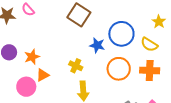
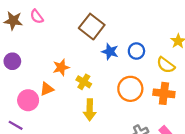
blue circle: (121, 34) -> (136, 51), size x0.6
blue star: (97, 45) -> (110, 52), moved
orange star: (32, 57) -> (61, 67), moved

